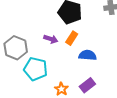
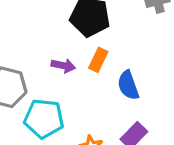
blue semicircle: (88, 55) -> (128, 85), turned -108

